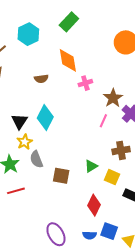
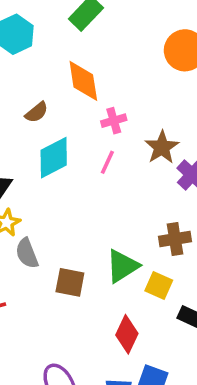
brown semicircle: (41, 79) -> (37, 112), turned -32
cyan diamond: (45, 118) -> (54, 158), moved, turned 35
pink line: (103, 121) -> (107, 162), moved
green triangle: (91, 166) -> (122, 266), size x1.5

